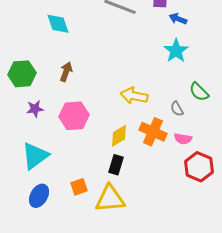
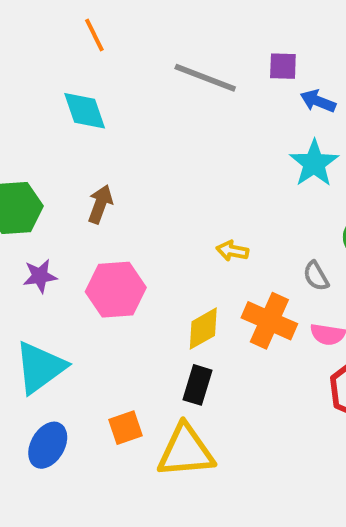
yellow arrow: (134, 96) -> (232, 251), size x0.6

